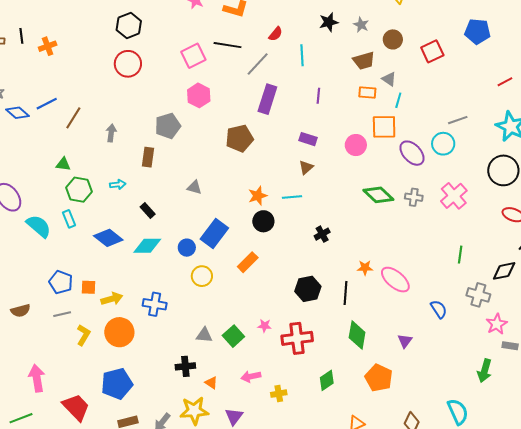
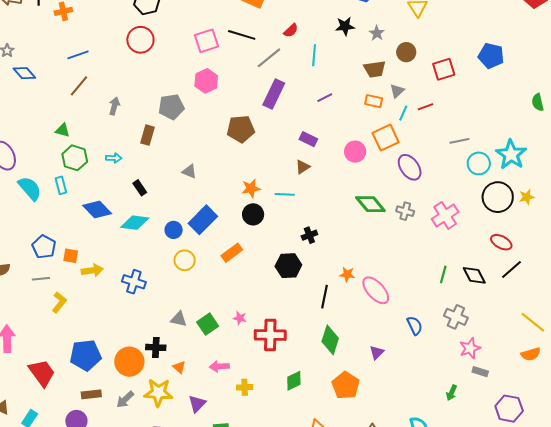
gray triangle: (389, 79) -> (397, 91), turned 35
red line: (505, 82) -> (426, 107), moved
purple line: (318, 96) -> (325, 98), turned 49
blue line: (47, 104) -> (78, 55), moved
orange square: (384, 127) -> (386, 138), turned -32
cyan circle: (443, 144) -> (479, 163), moved
black diamond: (504, 271) -> (474, 275), moved, turned 65
black hexagon: (308, 289) -> (288, 266), moved
orange circle: (119, 332) -> (129, 362), moved
green arrow: (485, 371) -> (452, 393), size x0.7

